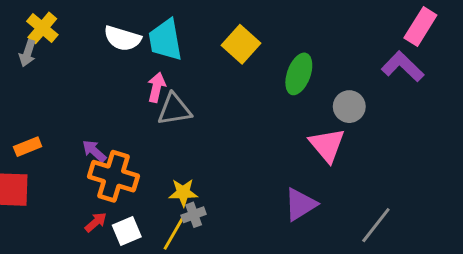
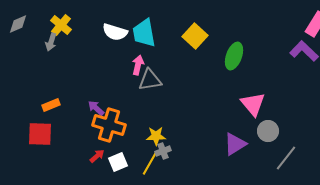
gray circle: (349, 107) -> (268, 131), moved

